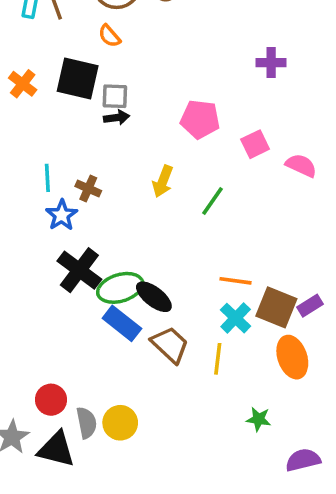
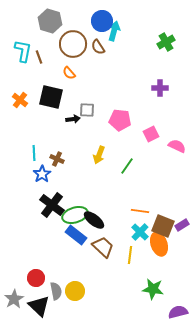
gray square: (115, 96) -> (87, 110), moved
orange ellipse: (292, 357) -> (159, 244), moved
green star: (259, 419) -> (153, 289), size x1.5
black triangle: (56, 449) -> (39, 306), turned 30

